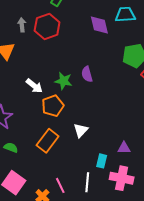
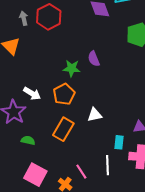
white arrow: (34, 86) -> (32, 93), moved
white triangle: (81, 130) -> (95, 115), turned 42

